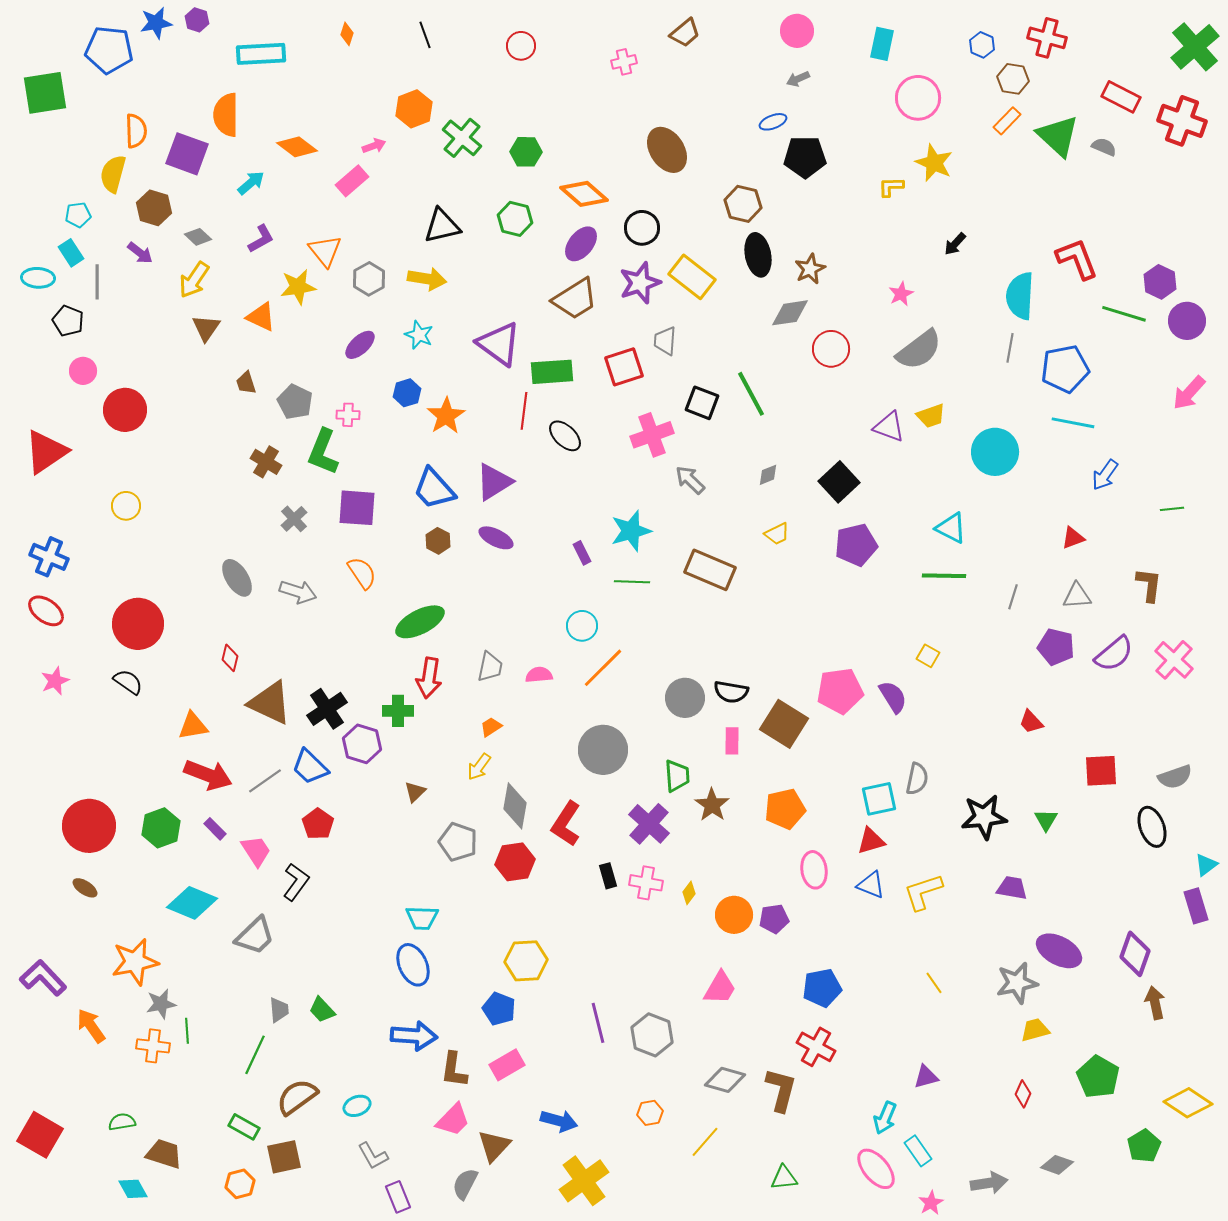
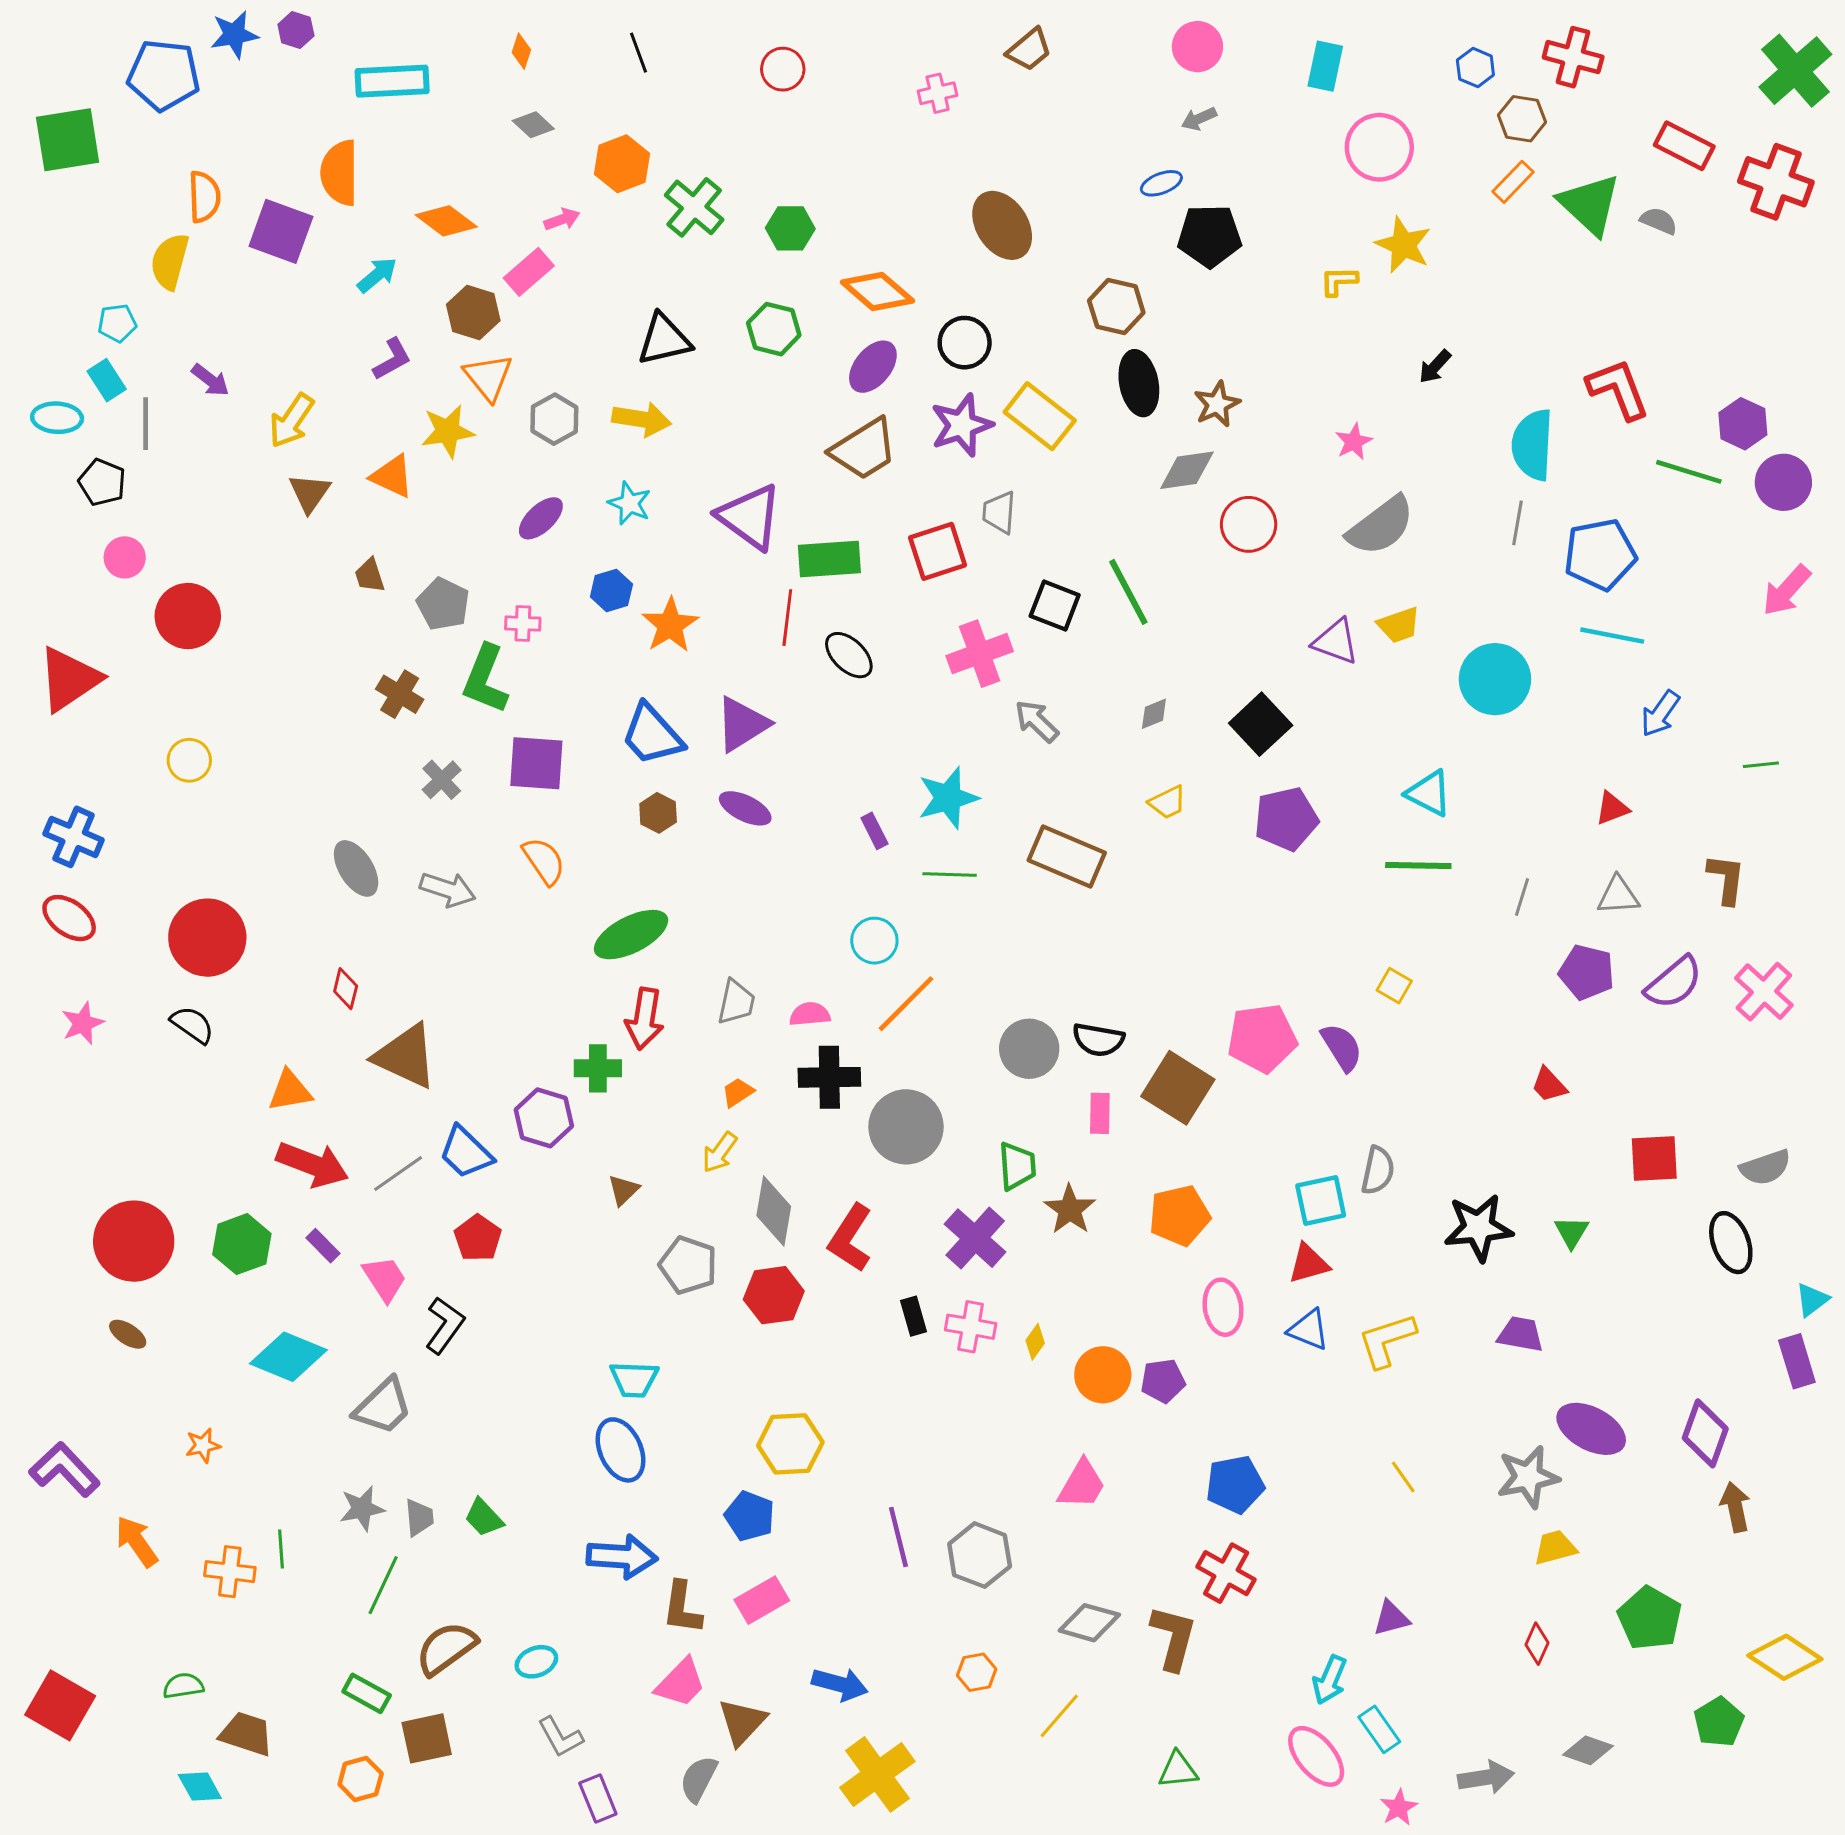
brown hexagon: (154, 208) -> (473, 313), moved
gray diamond: (198, 237) -> (533, 125), moved
black cross: (327, 709) -> (829, 1077), moved, turned 33
orange star: (135, 962) -> (203, 1445), size x0.5
gray star: (161, 1004) -> (362, 1509), moved

